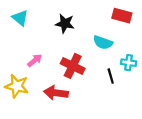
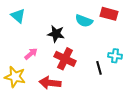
black star: (65, 23) -> (56, 34), moved
cyan semicircle: (103, 43) -> (84, 21), moved

